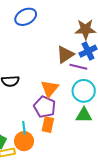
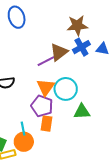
blue ellipse: (26, 17) -> (17, 17), turned -75
purple line: (78, 67) -> (46, 61), moved, turned -36
cyan circle: (84, 91) -> (66, 89), moved

